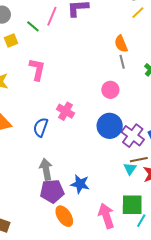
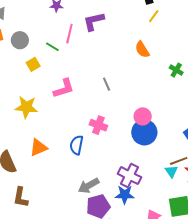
gray line: (122, 62) -> (107, 84), moved
pink L-shape: (37, 69) -> (64, 88), turned 70
pink circle: (110, 90) -> (143, 116), moved
purple cross: (133, 136) -> (129, 176), moved
gray arrow: (46, 169) -> (89, 186), turned -100

